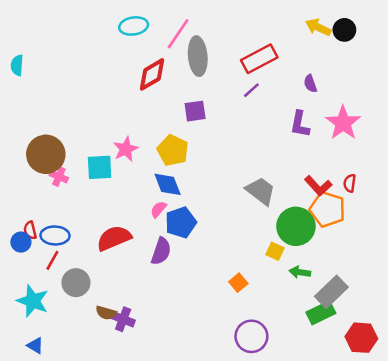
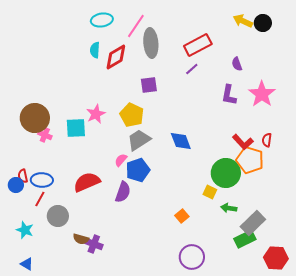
cyan semicircle: (17, 65) -> (95, 50), moved
blue diamond: (168, 184) -> (181, 141), moved
gray trapezoid: (261, 191) -> (139, 140), moved, turned -70
cyan star: (33, 301) -> (25, 230), size x0.7

